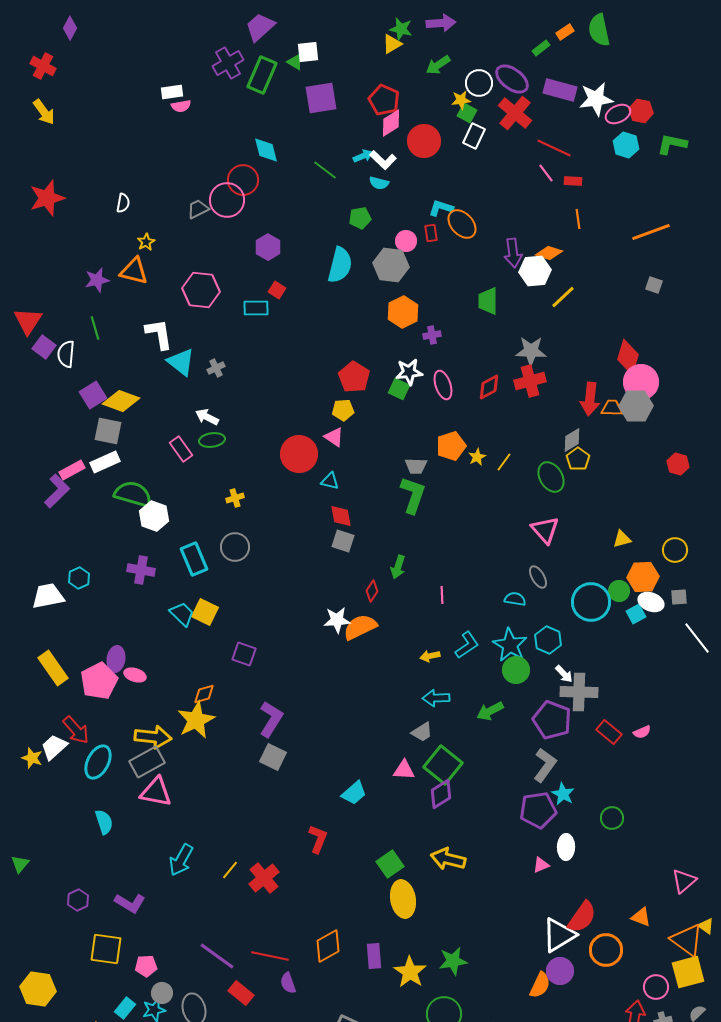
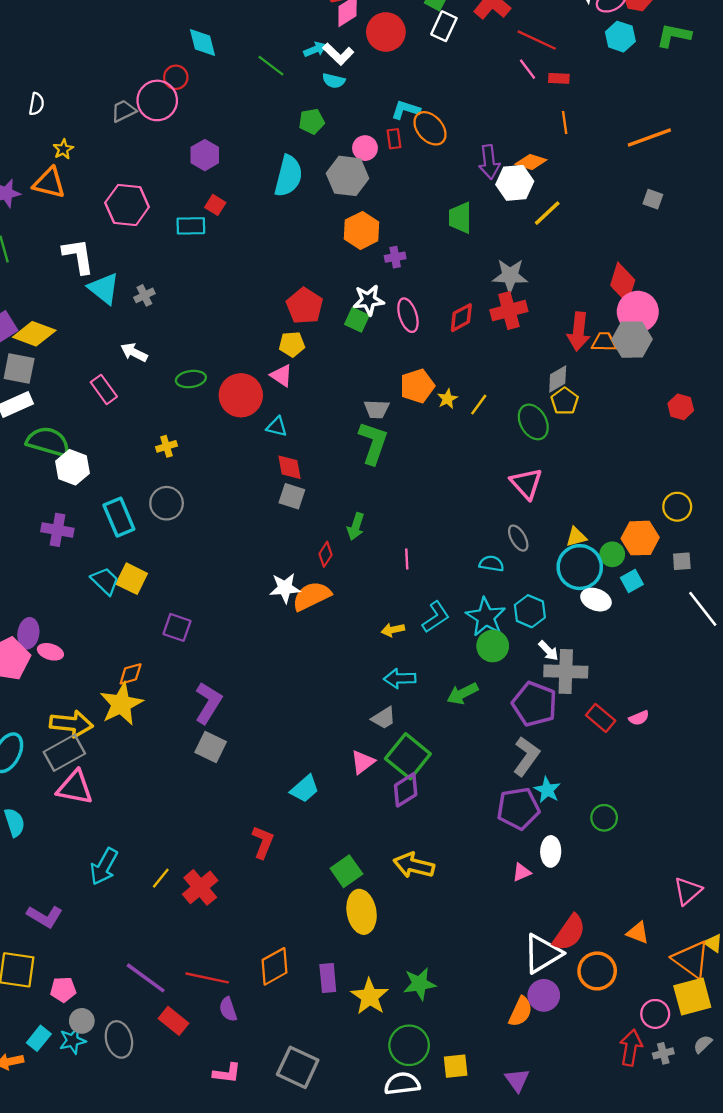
red circle: (243, 180) -> (176, 77), size x0.7
green ellipse: (212, 440) -> (191, 379), moved
yellow triangle: (622, 539) -> (576, 537), moved
white ellipse: (651, 602) -> (596, 600), moved
pink triangle: (404, 770) -> (363, 762), turned -40

